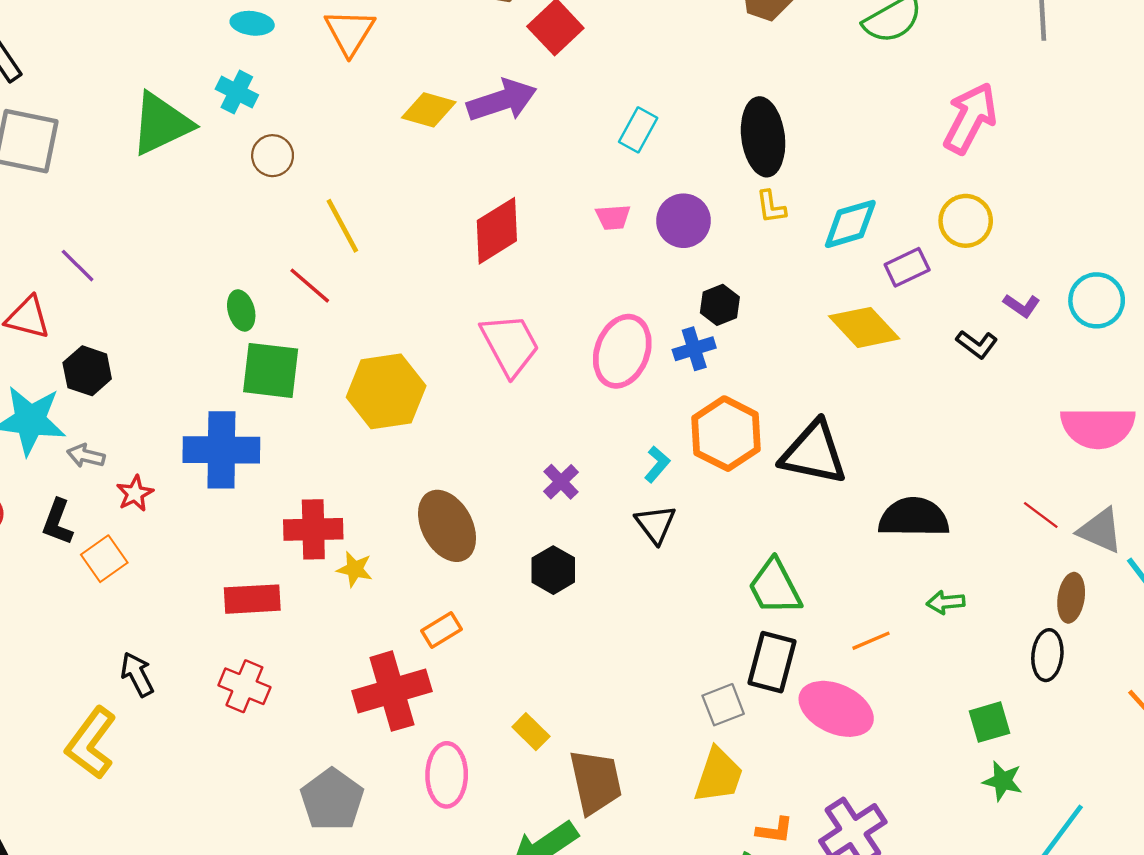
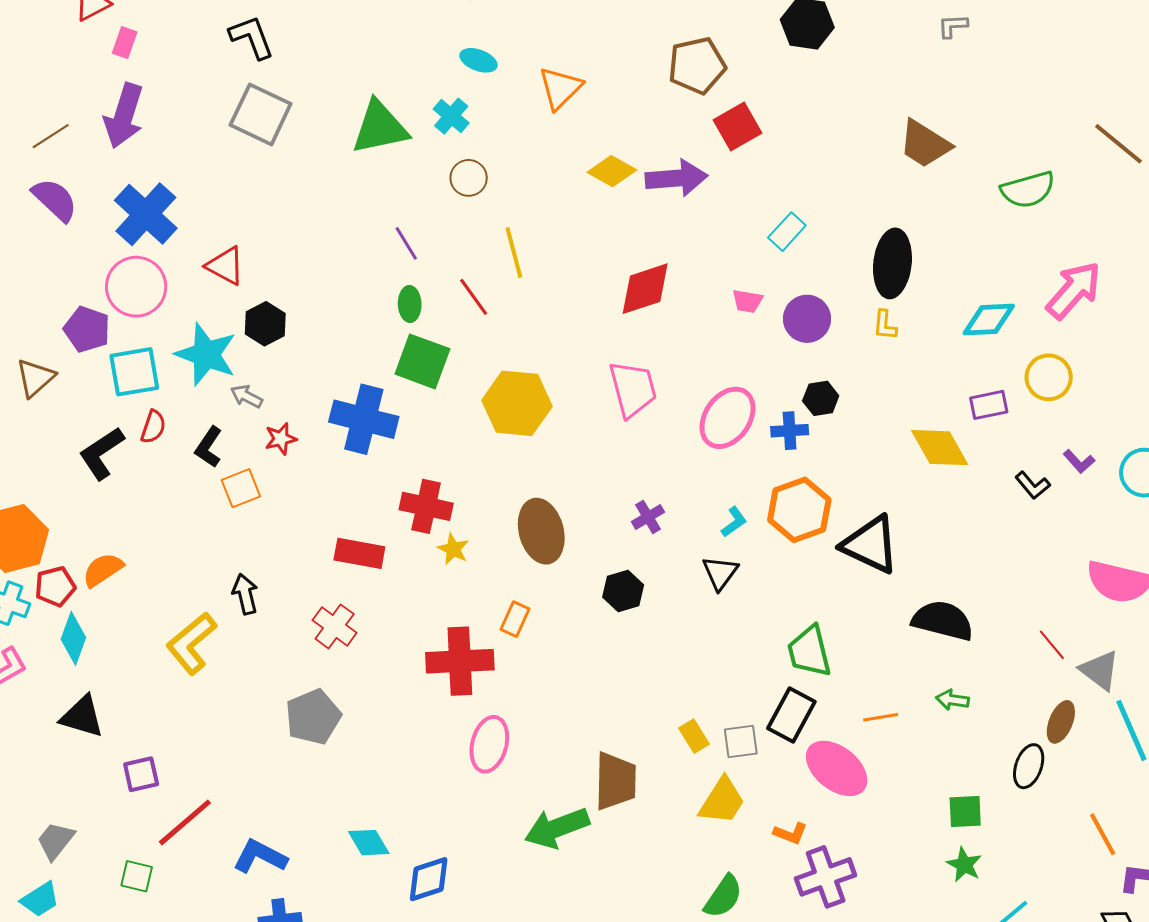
cyan diamond: (850, 224) -> (989, 320), moved
purple line: (78, 266) -> (406, 243), moved
orange rectangle: (442, 630) -> (515, 619), turned -48
yellow rectangle: (531, 732) -> (694, 736), moved
gray pentagon: (332, 800) -> (313, 717), moved
orange L-shape: (775, 830) -> (790, 833), moved

